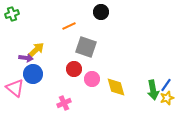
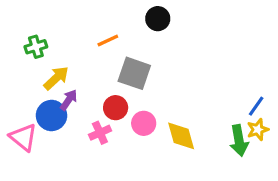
green cross: (12, 14) -> (36, 47), moved
purple arrow: (26, 58) -> (69, 100), moved, turned -64
blue line: (166, 85) -> (256, 106), moved
yellow star: (167, 98) -> (258, 130), moved
pink cross: (64, 103) -> (100, 133), moved

